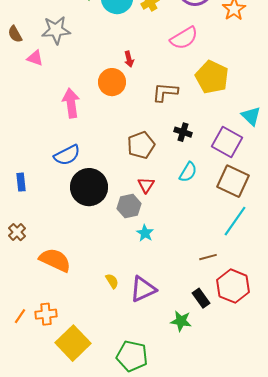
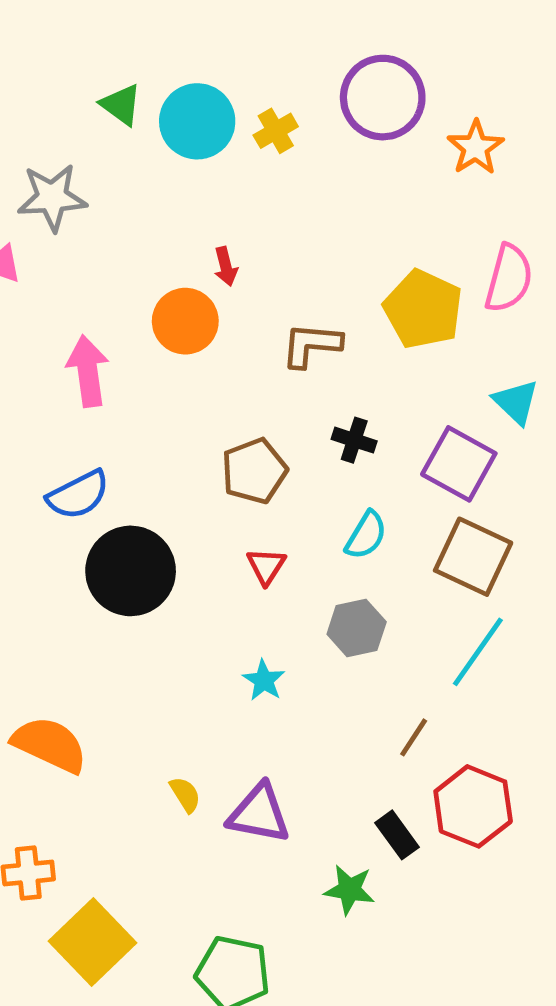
pink semicircle: (184, 38) -> (509, 278), moved, turned -44
gray hexagon: (129, 206) -> (357, 628), moved
brown line: (208, 257) -> (414, 737), turned -42
purple triangle: (143, 289) -> (259, 814), turned 36

